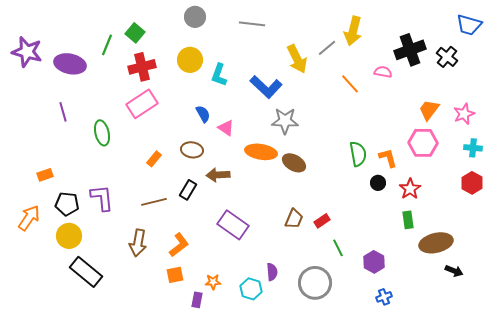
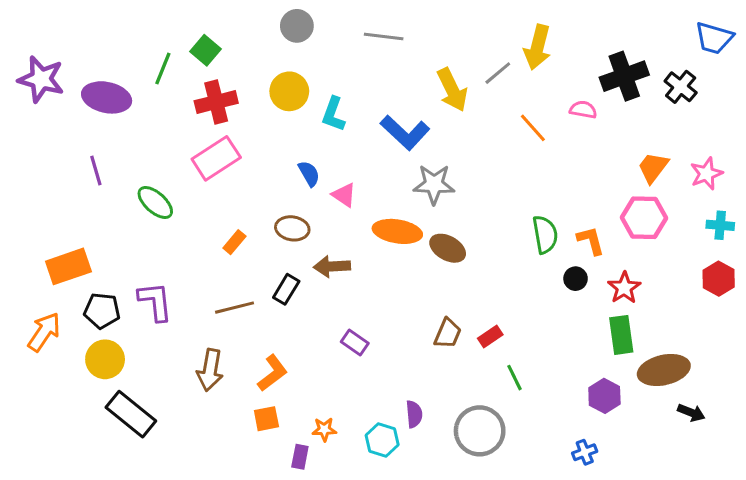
green ellipse: (102, 133) -> (155, 202), turned -35
orange rectangle: (45, 175) -> (68, 266), size x1.8
green rectangle: (408, 220) -> (621, 335), size x1.4
purple rectangle: (233, 225) -> (355, 343), size x0.6
purple hexagon: (374, 262) -> (604, 396), moved

